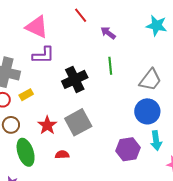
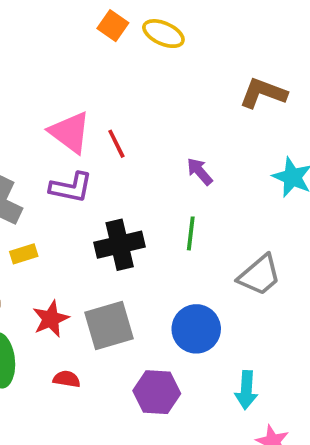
red line: (81, 15) -> (116, 144), moved
blue circle: (147, 111) -> (196, 329), moved
purple hexagon: (128, 149) -> (157, 392), moved

